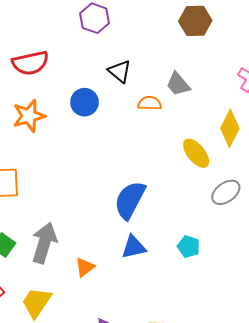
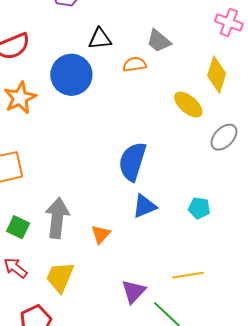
black triangle: (120, 71) -> (100, 39), turned -35
blue circle: (85, 102) -> (71, 75), size x1.5
cyan pentagon: (189, 247) -> (199, 208), moved

